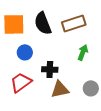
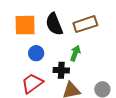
green arrow: (83, 52) -> (75, 53), moved

